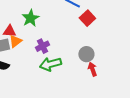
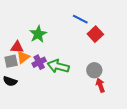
purple cross: (42, 46) -> (39, 62), moved
green arrow: (50, 64) -> (58, 66), moved, turned 30

